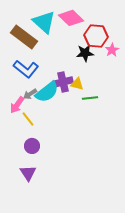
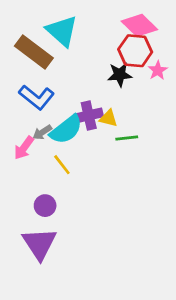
pink diamond: (71, 18) -> (139, 25), moved
yellow line: (28, 119) -> (62, 165), moved
purple triangle: (28, 173) -> (39, 244), size x1.5

